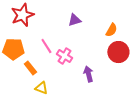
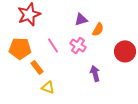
orange semicircle: (111, 30) -> (98, 29), moved
pink cross: (64, 56) -> (78, 45), moved

